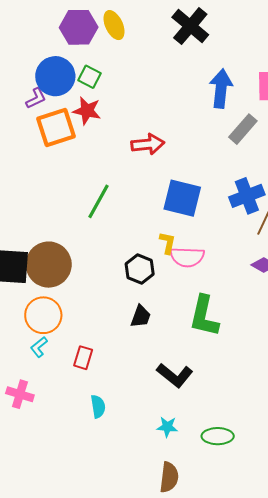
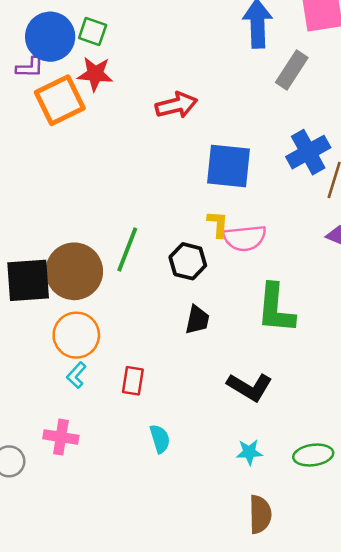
purple L-shape: (36, 98) -> (30, 67), turned 35
green line: (98, 201) -> (127, 250), moved

